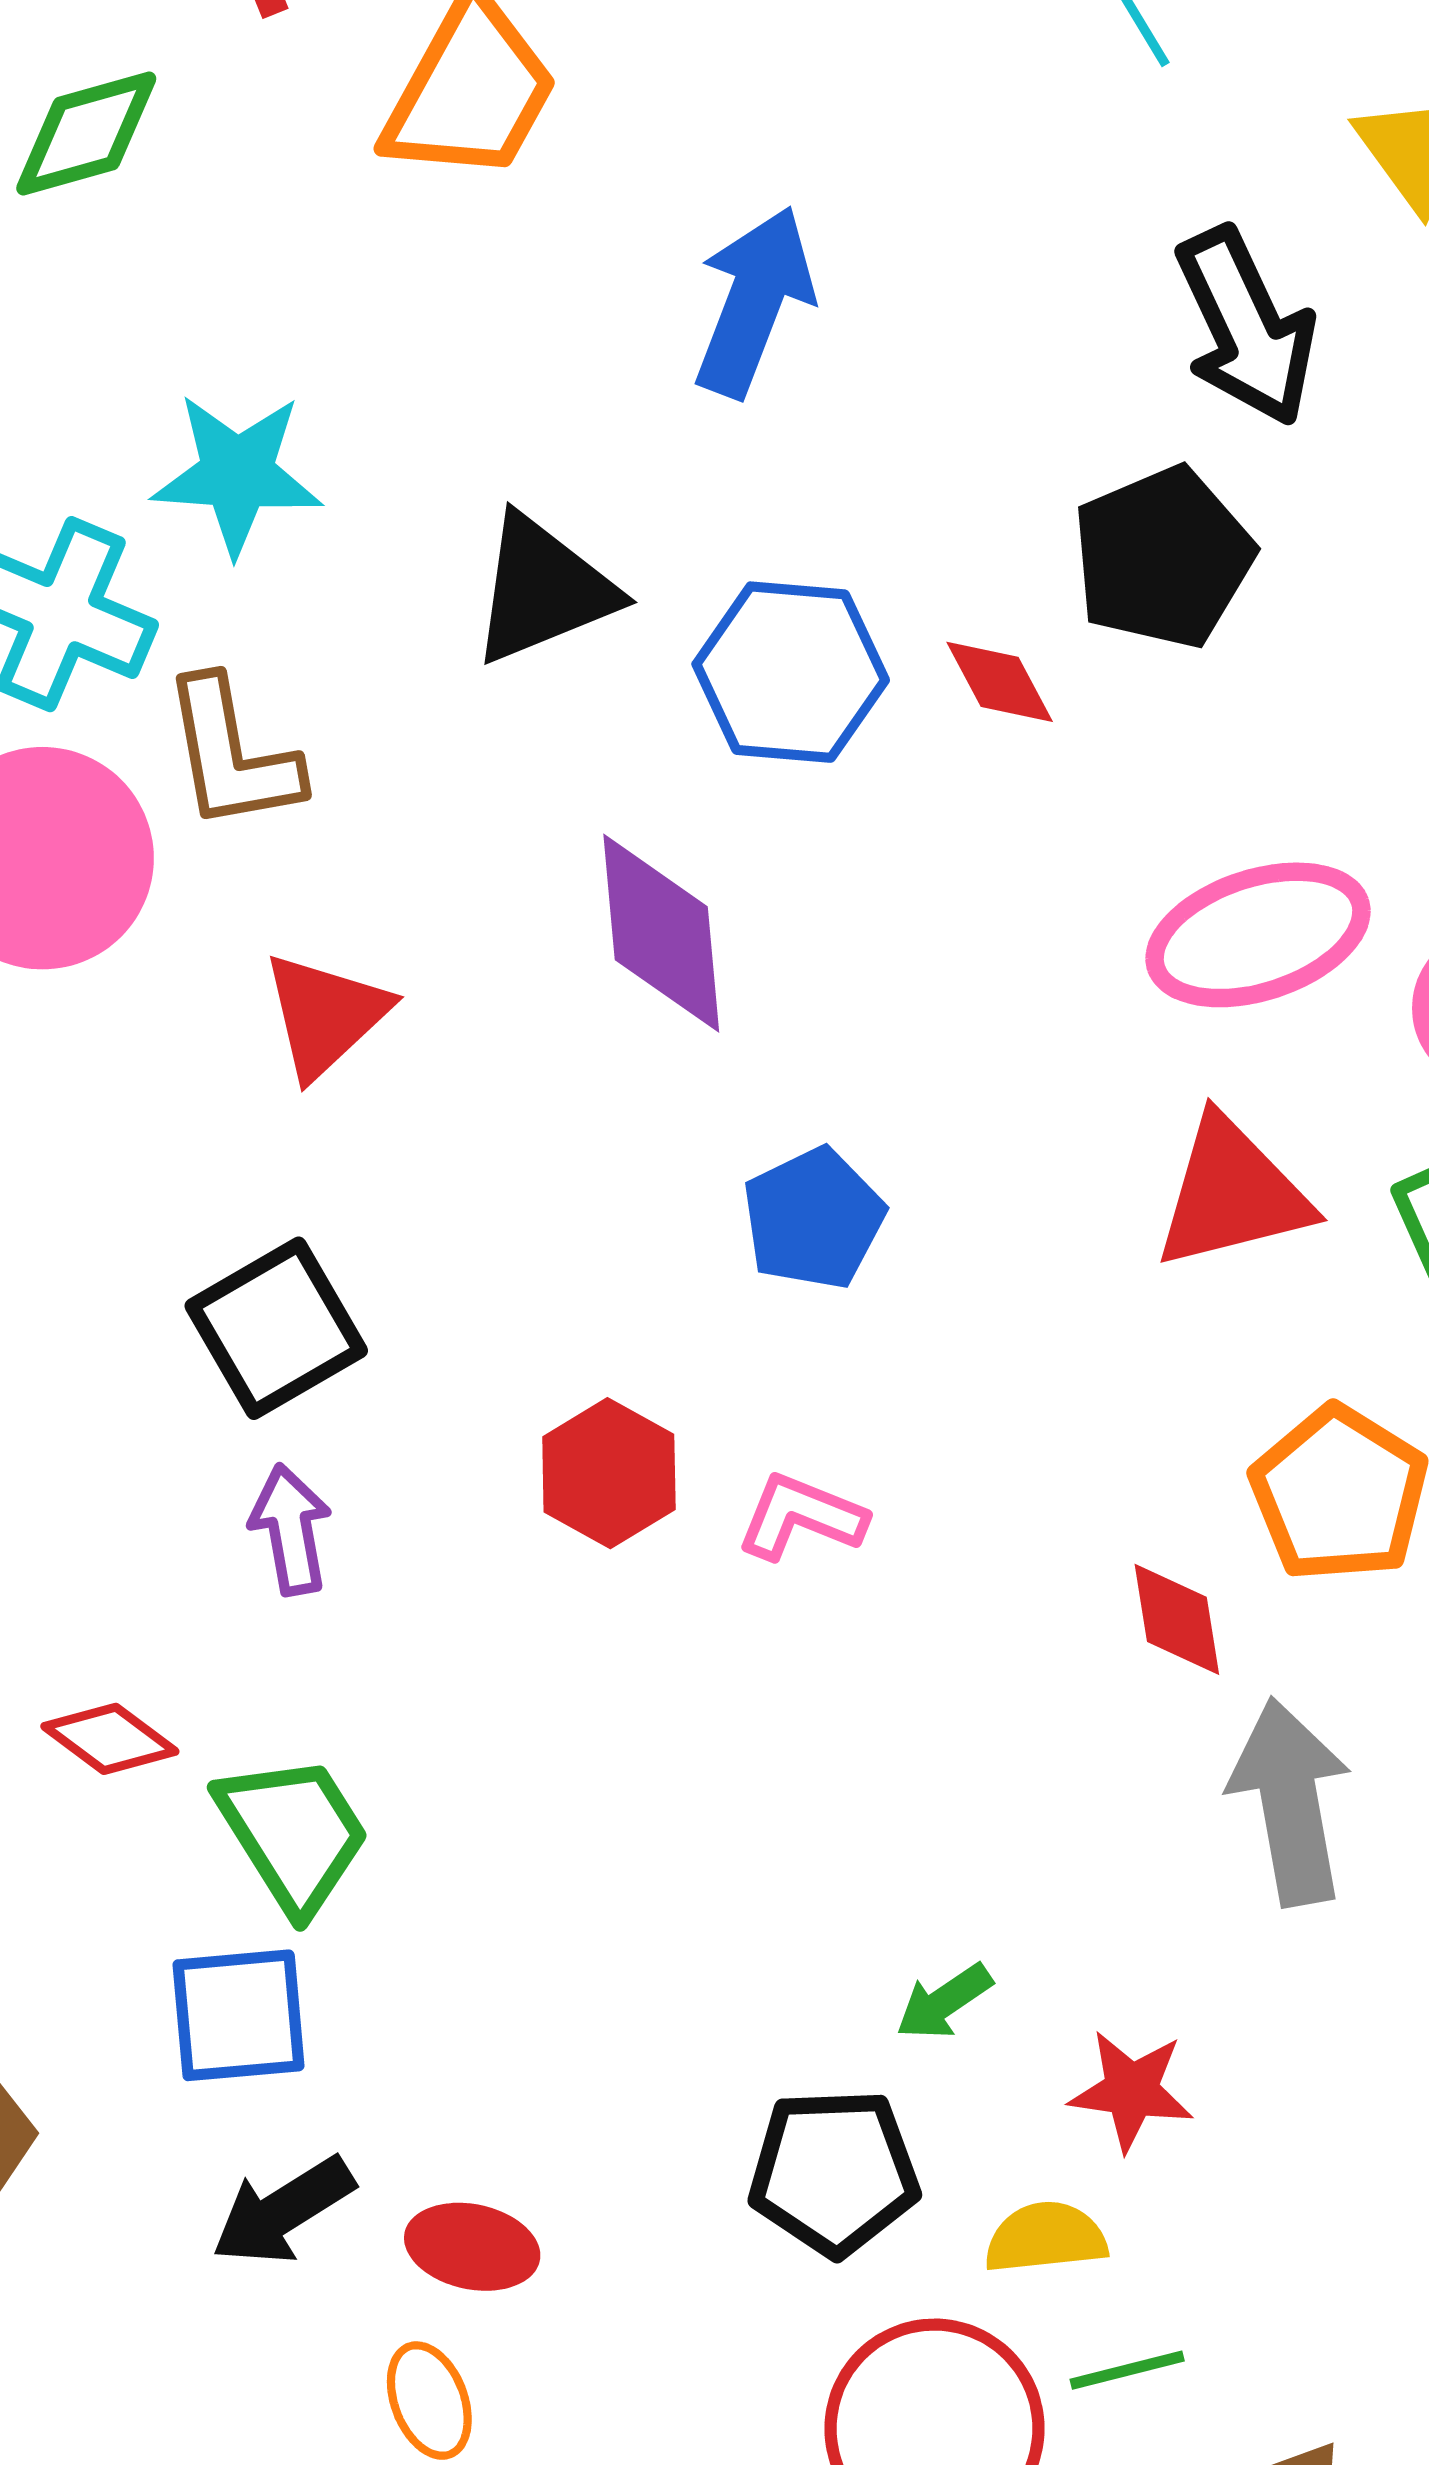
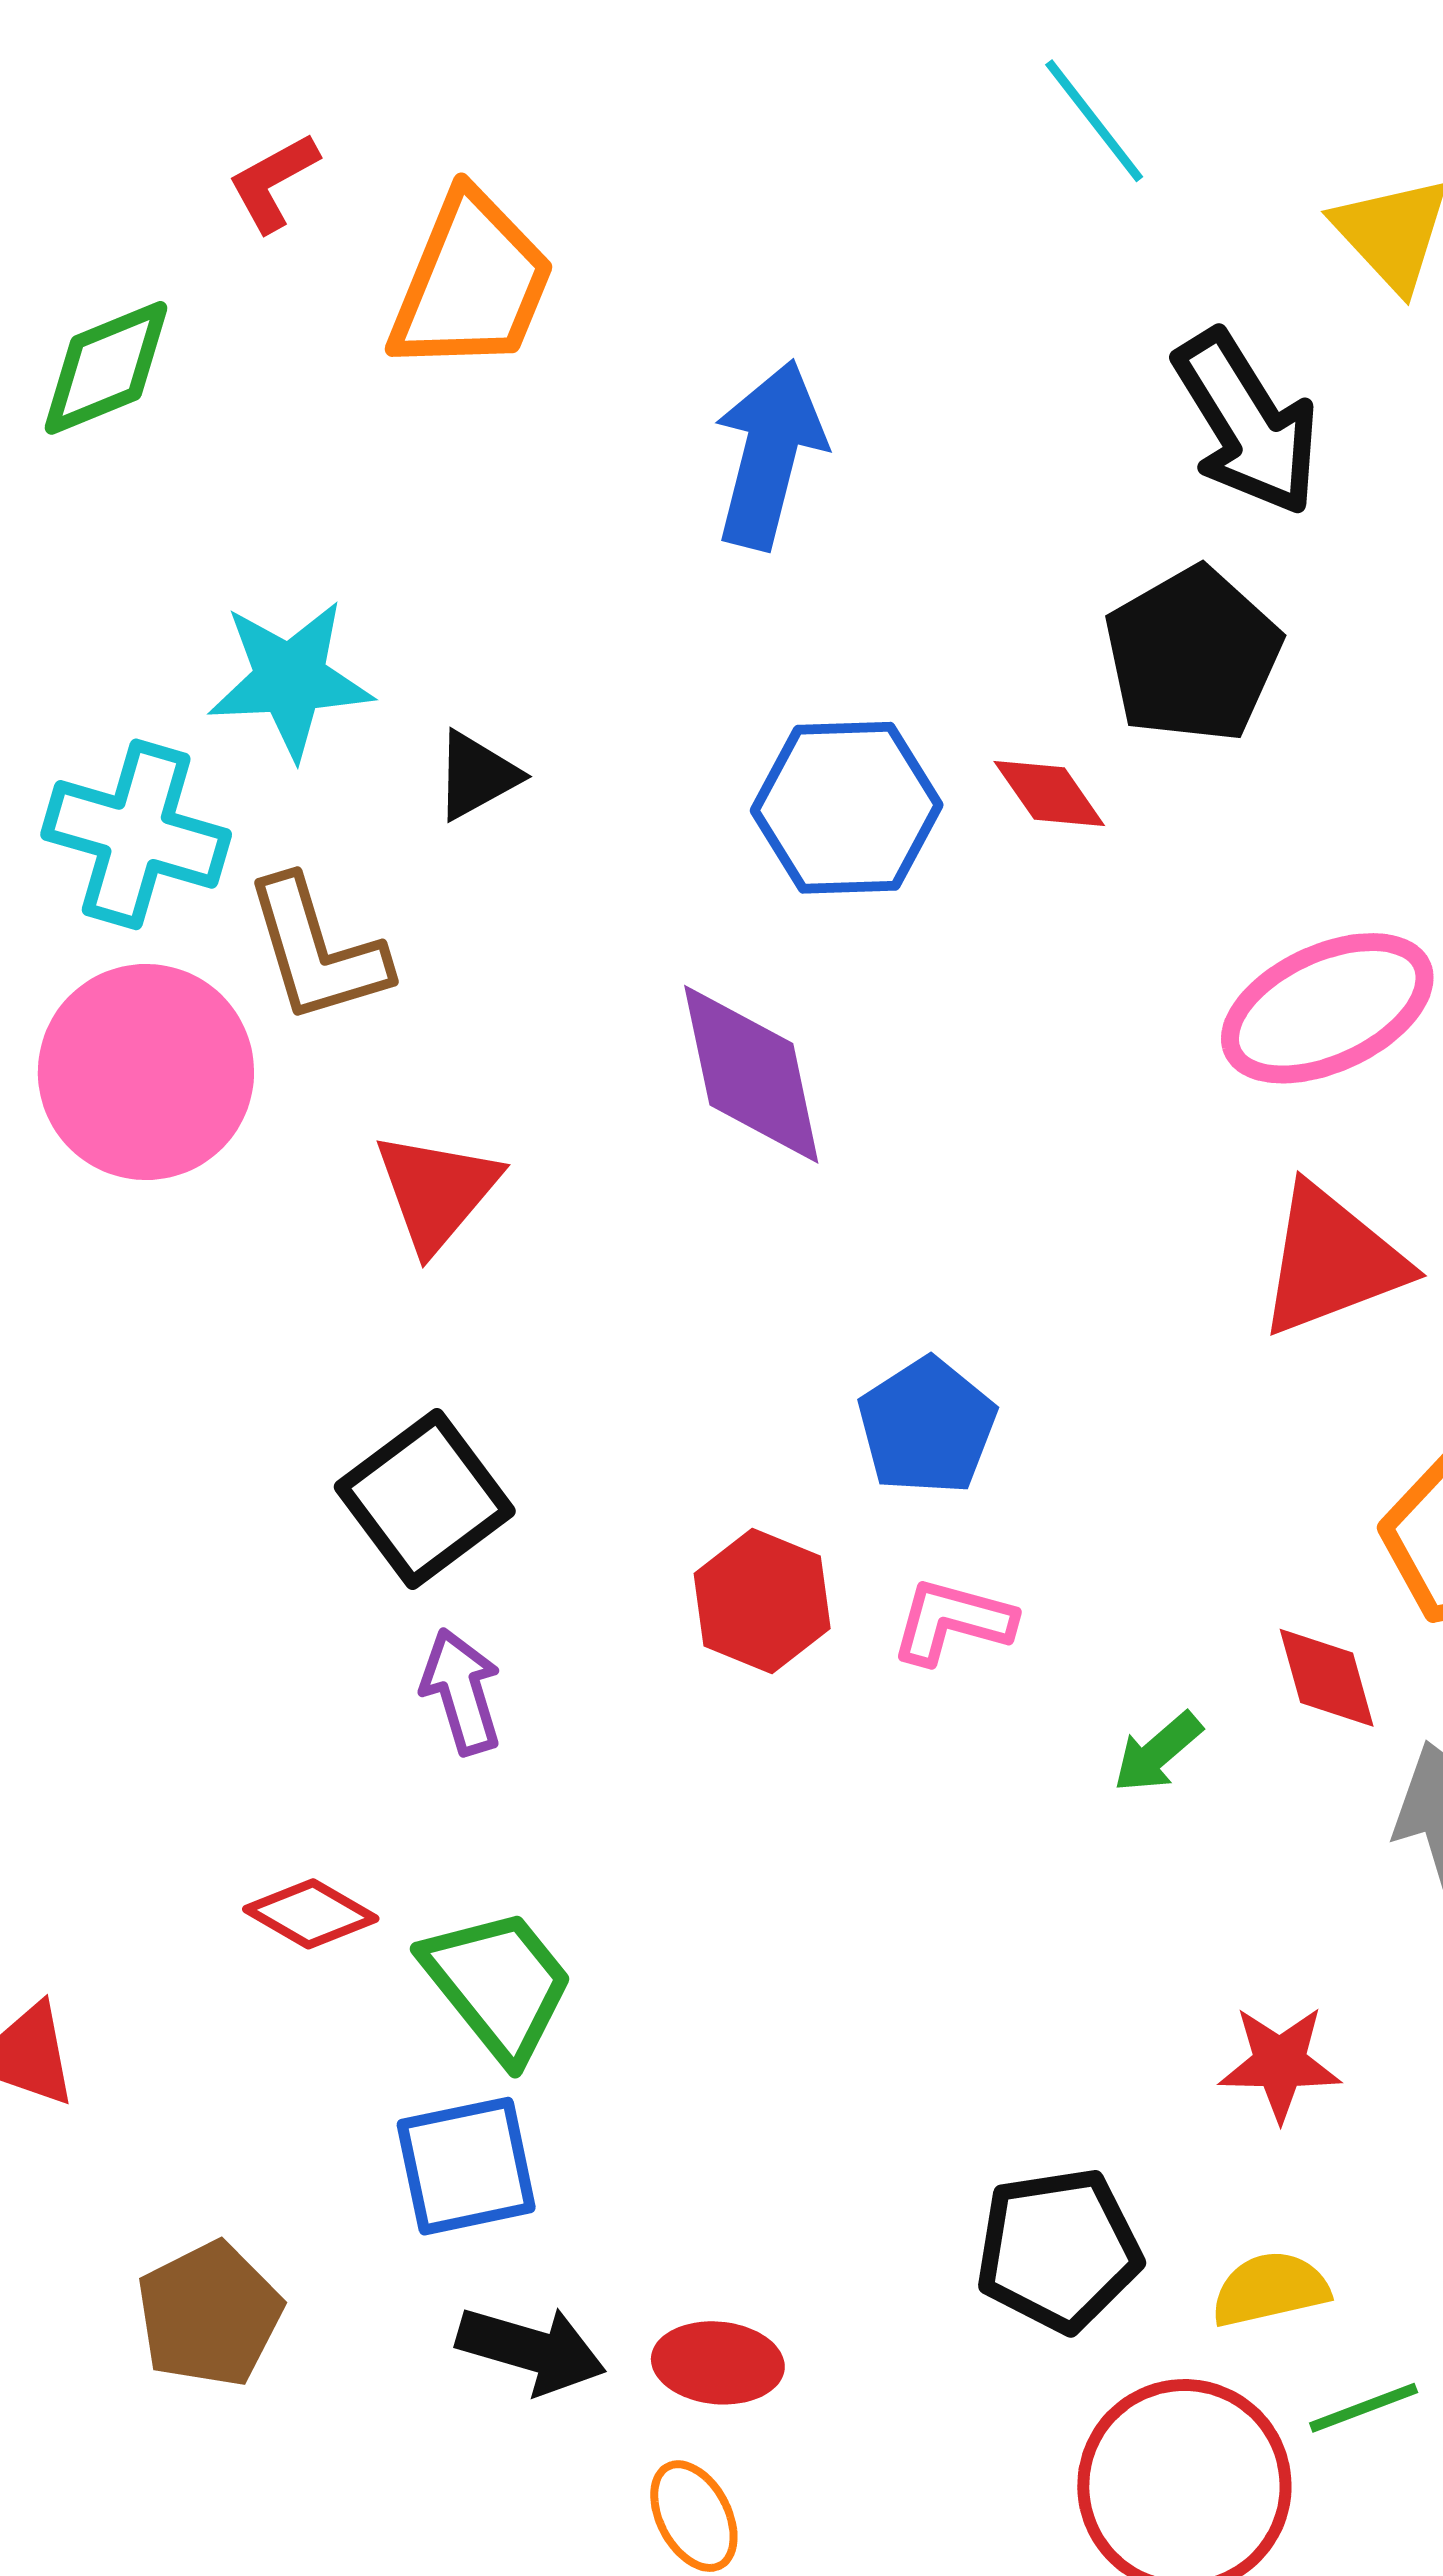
black triangle: (543, 590) -> (477, 775), moved, size x0.6
blue pentagon: (813, 1219) -> (927, 1426), moved
green arrow: (944, 2002) -> (1158, 1752), moved
red star: (1131, 2091) -> (1280, 2063), moved
black arrow: (283, 2211) -> (531, 2350), turned -125

